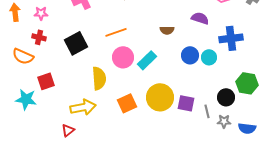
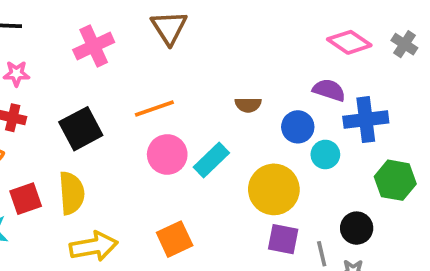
purple semicircle: (200, 18) -> (329, 90), moved
blue circle: (190, 55) -> (298, 127), moved
yellow semicircle: (99, 78) -> (72, 193), moved
green hexagon: (247, 83) -> (395, 180), moved
yellow circle: (160, 97) -> (274, 189), moved

